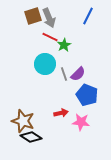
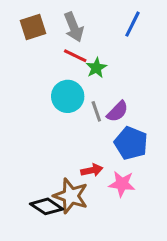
brown square: (33, 16) -> (33, 27), moved
brown star: (23, 121) -> (71, 196), moved

